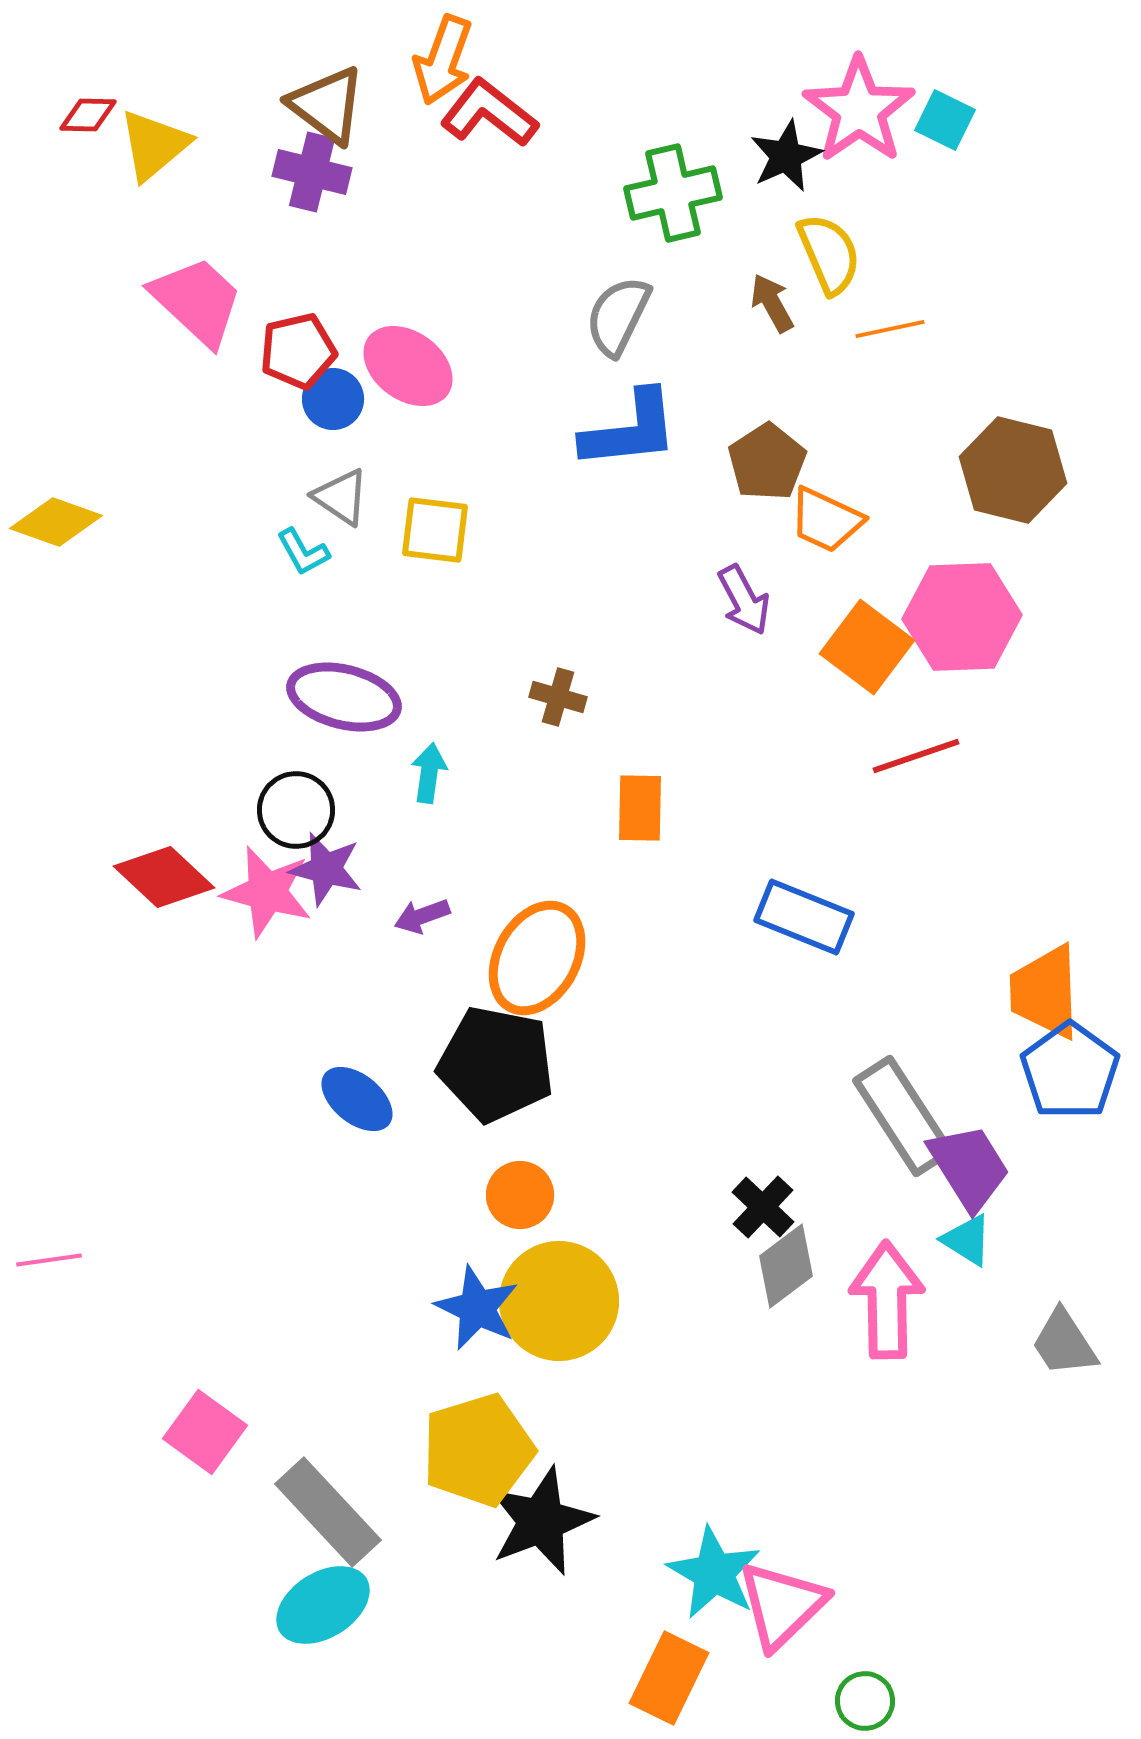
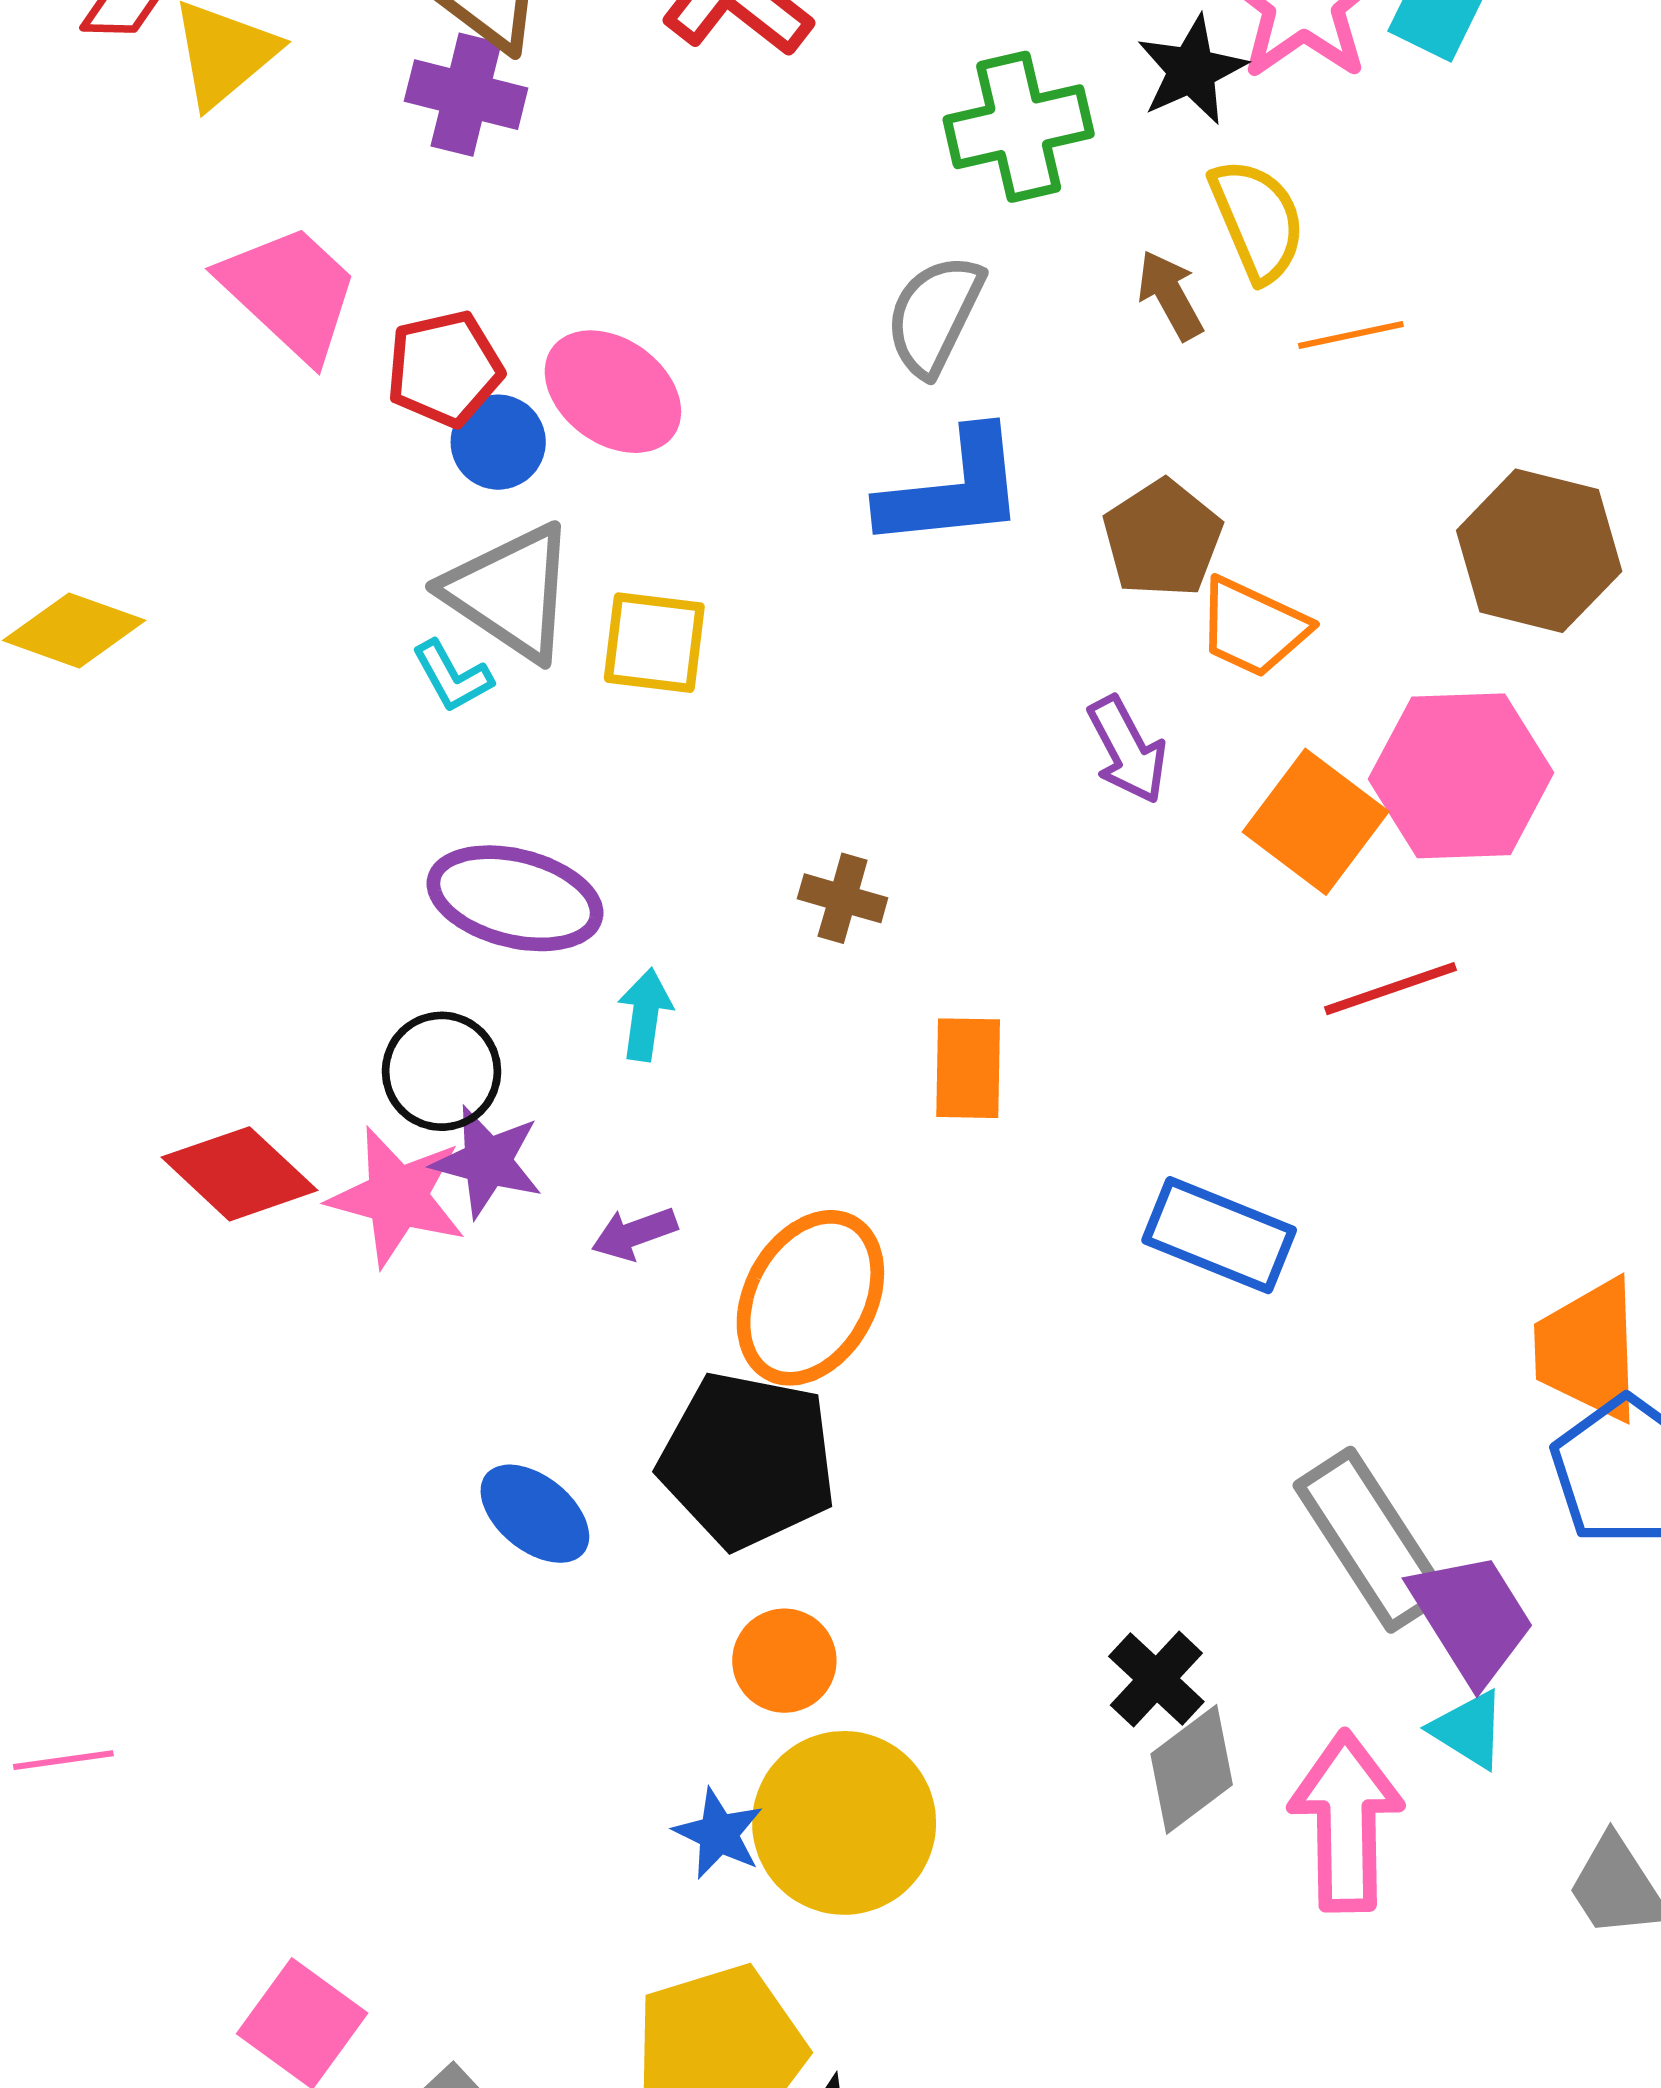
gray triangle: (341, 497) -> (510, 592), size x1.6
blue star: (477, 1308) -> (719, 1834), size x0.7

